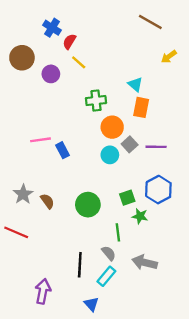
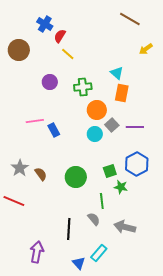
purple circle: (51, 74) -> (50, 82), moved
cyan rectangle: (106, 276) -> (99, 253), moved

